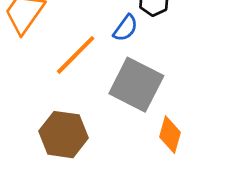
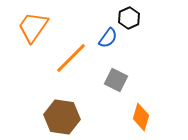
gray square: (136, 85) -> (116, 80), size x0.6

